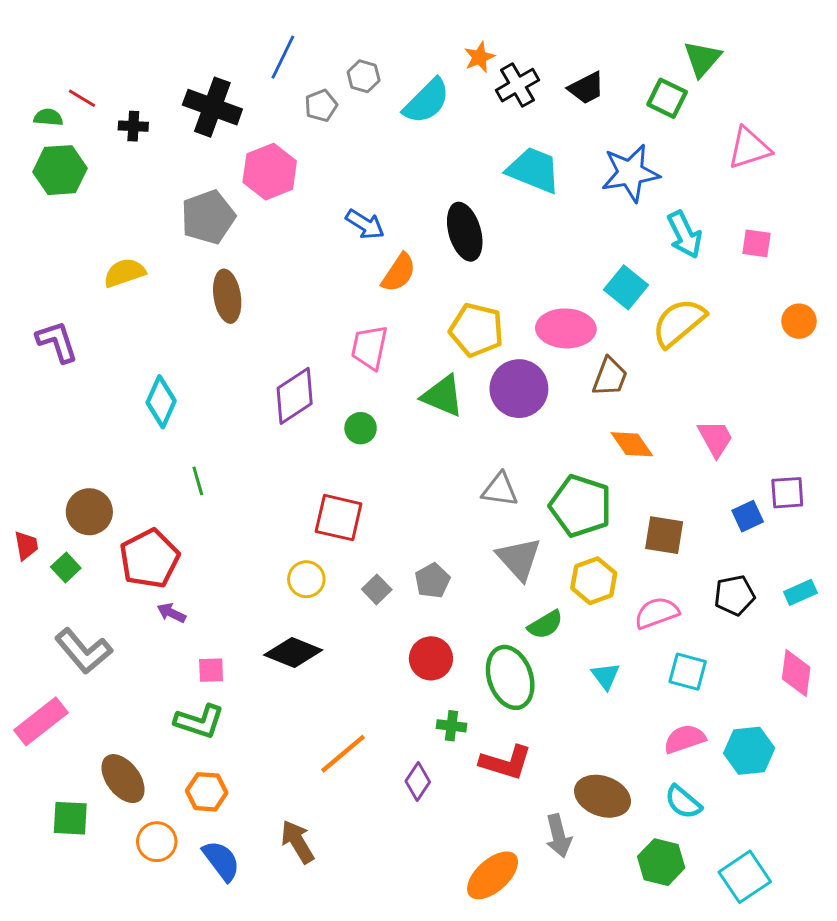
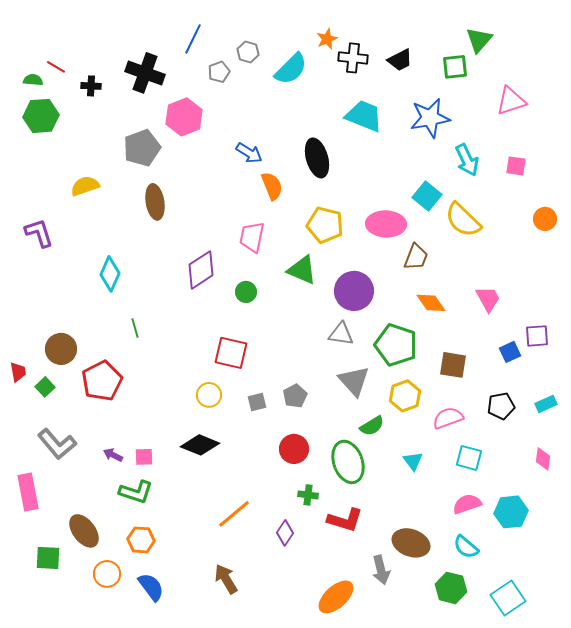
black cross: (517, 85) -> (353, 58), turned 36
green square: (667, 98) -> (455, 67), turned -32
orange semicircle: (399, 273) -> (272, 186), turned -56
yellow semicircle: (679, 323) -> (463, 220), turned -96
purple circle: (519, 389) -> (354, 291), moved
gray square: (377, 589) -> (257, 402), turned 30
purple arrow: (171, 613) -> (113, 455), moved
pink diamond: (796, 673) -> (543, 459), size x0.7
pink rectangle: (41, 721) -> (28, 492), turned -63
brown arrow: (298, 842) -> (226, 579), moved

